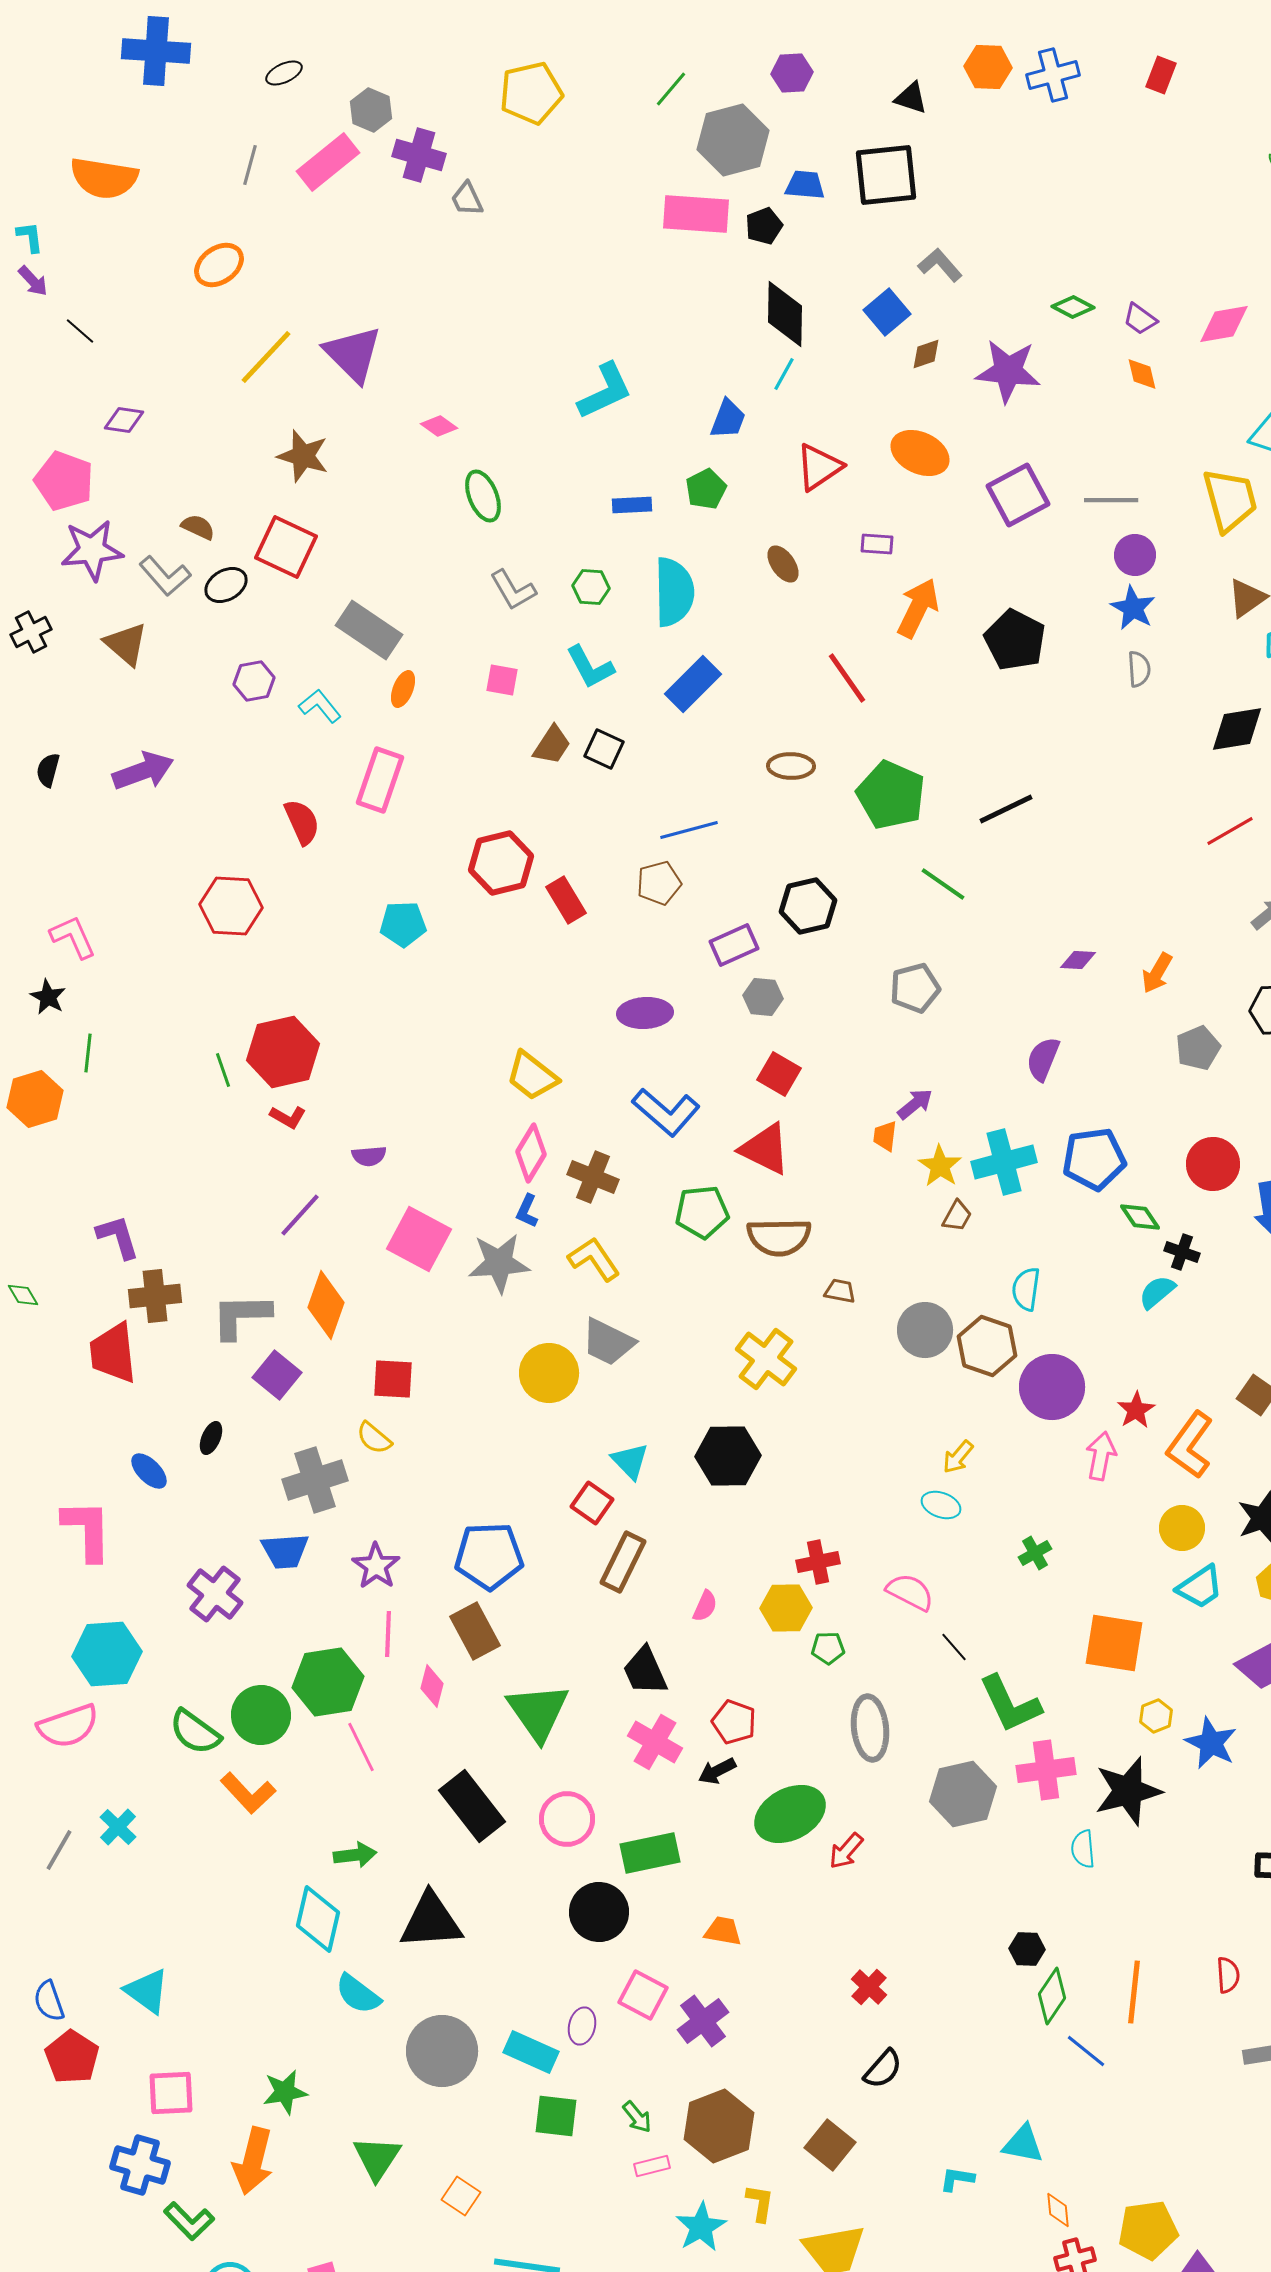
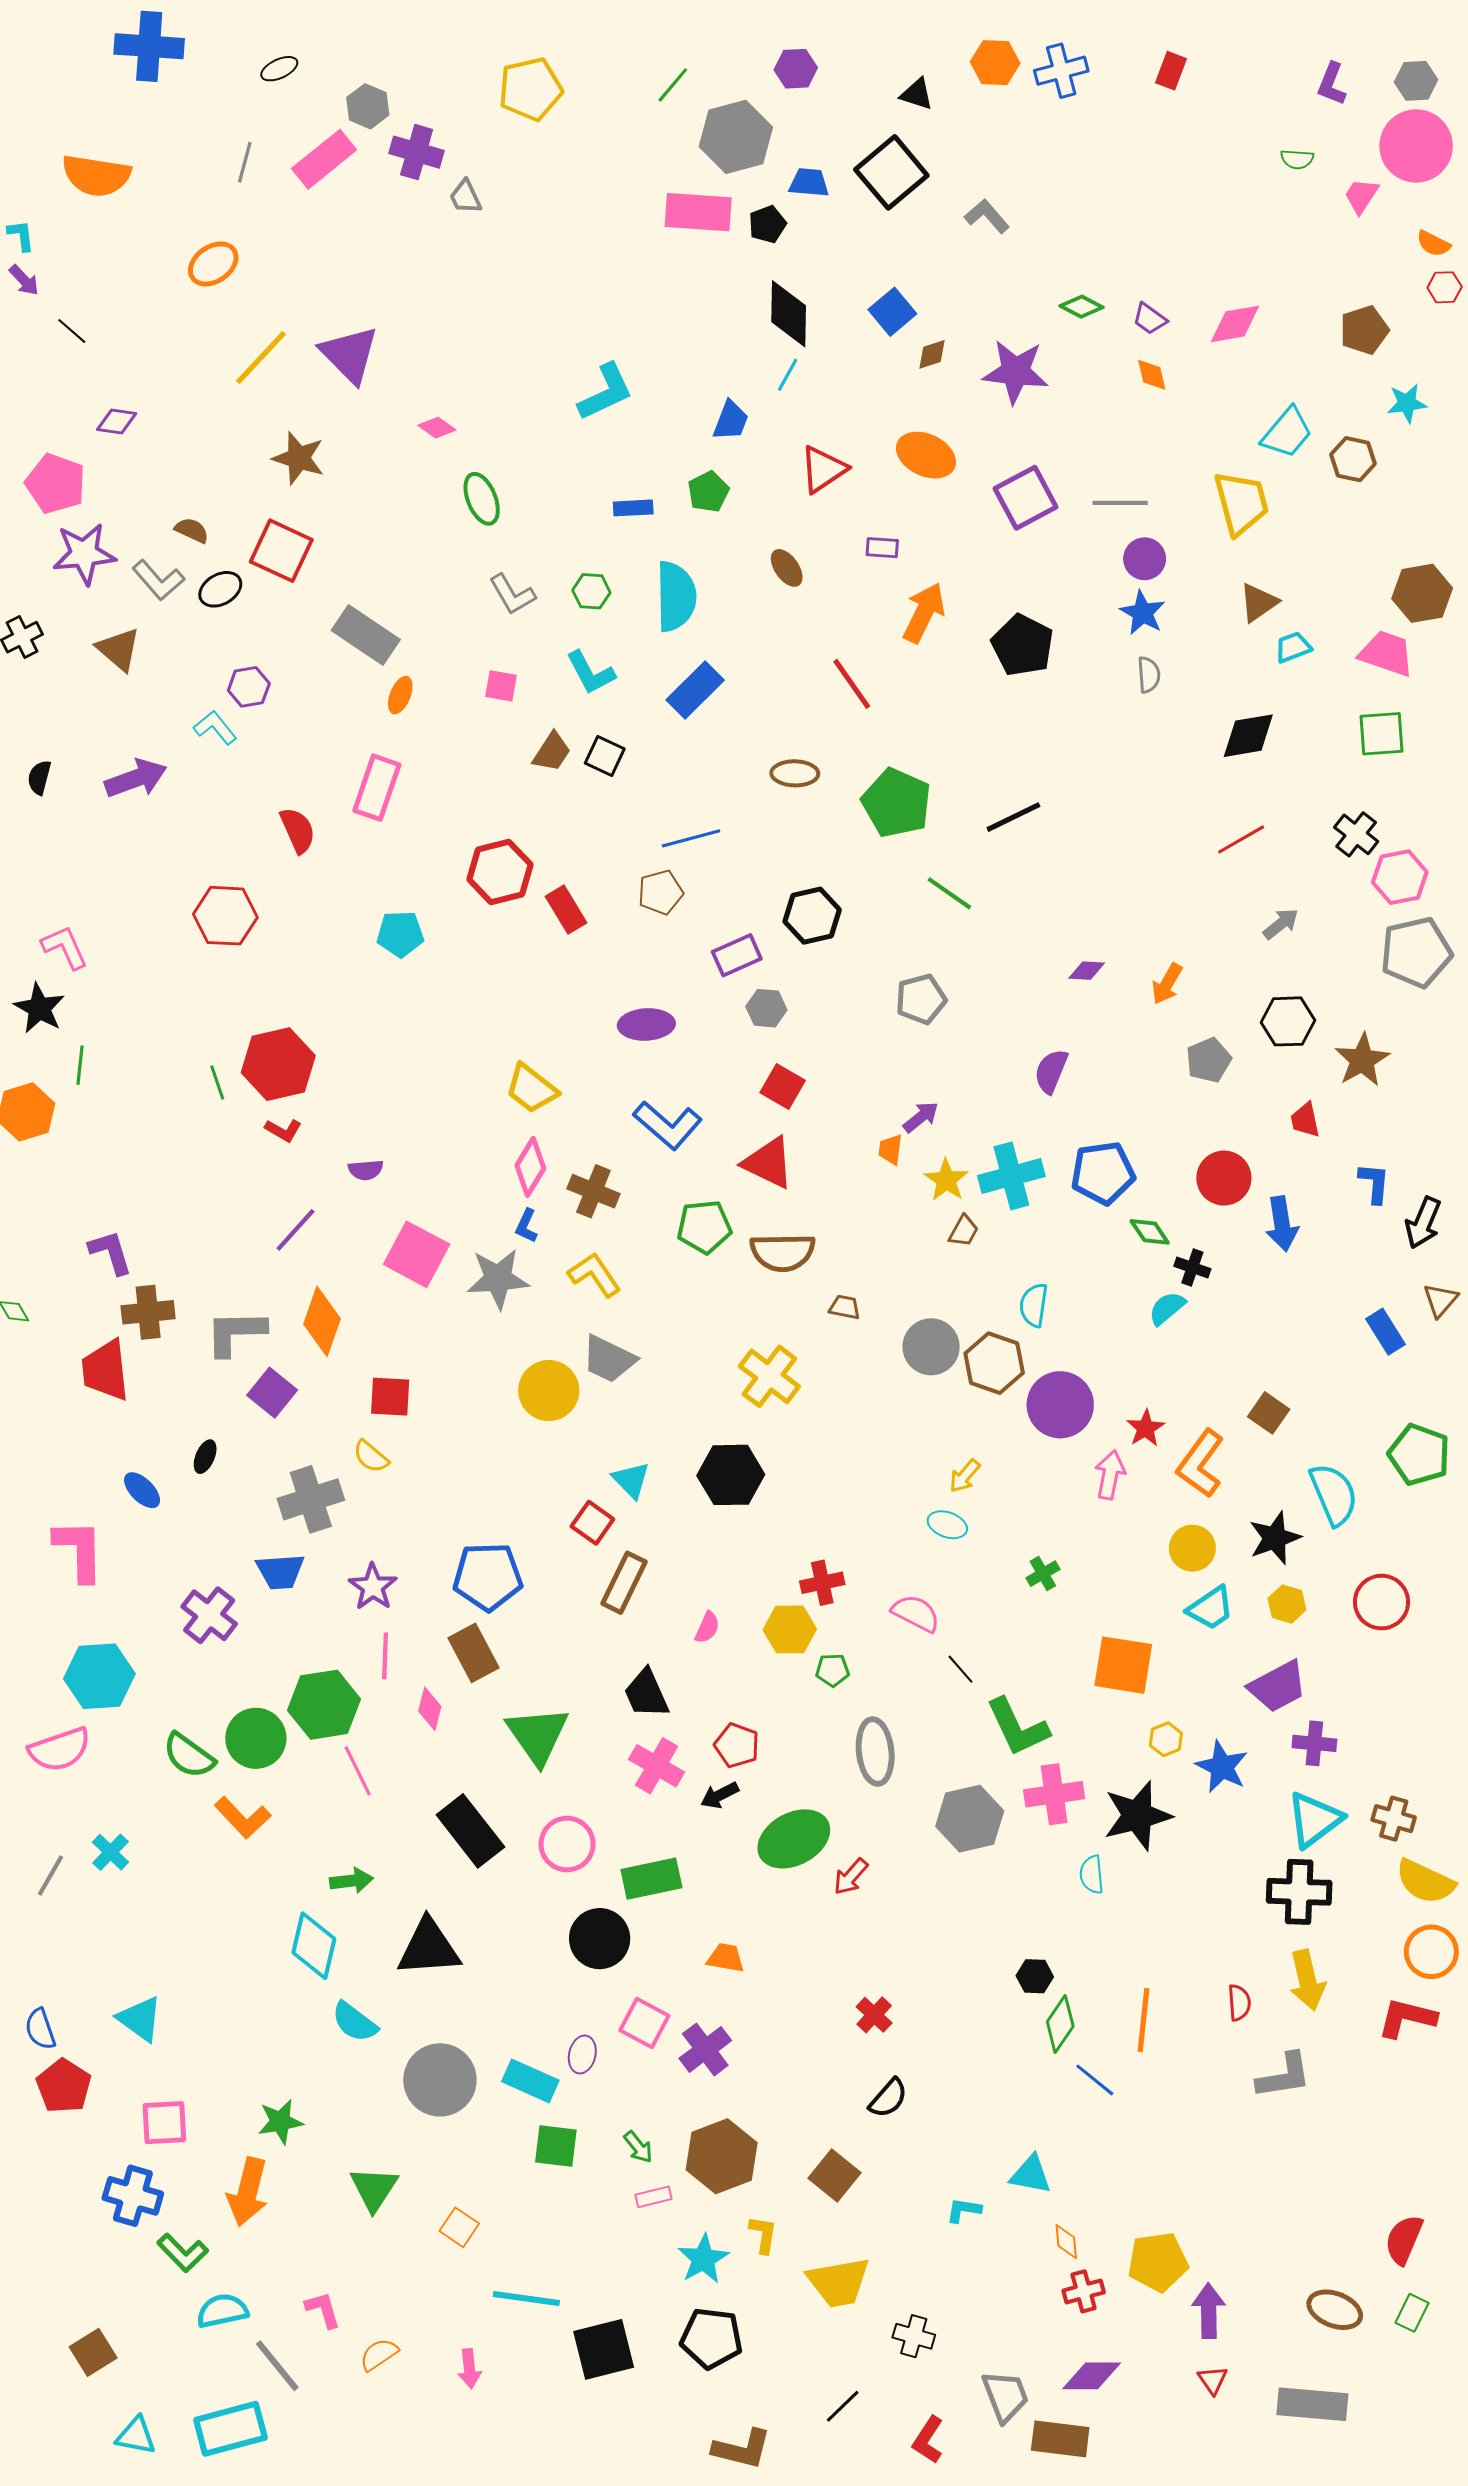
black square: (886, 175) -> (891, 172), turned -34
gray L-shape: (940, 265) -> (987, 216), moved
cyan L-shape: (320, 706) -> (215, 728), moved
black star: (48, 997) -> (39, 1008), size x1.4

